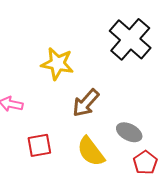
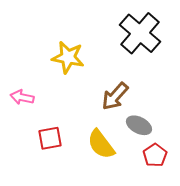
brown arrow: (86, 103) -> (115, 96), moved

